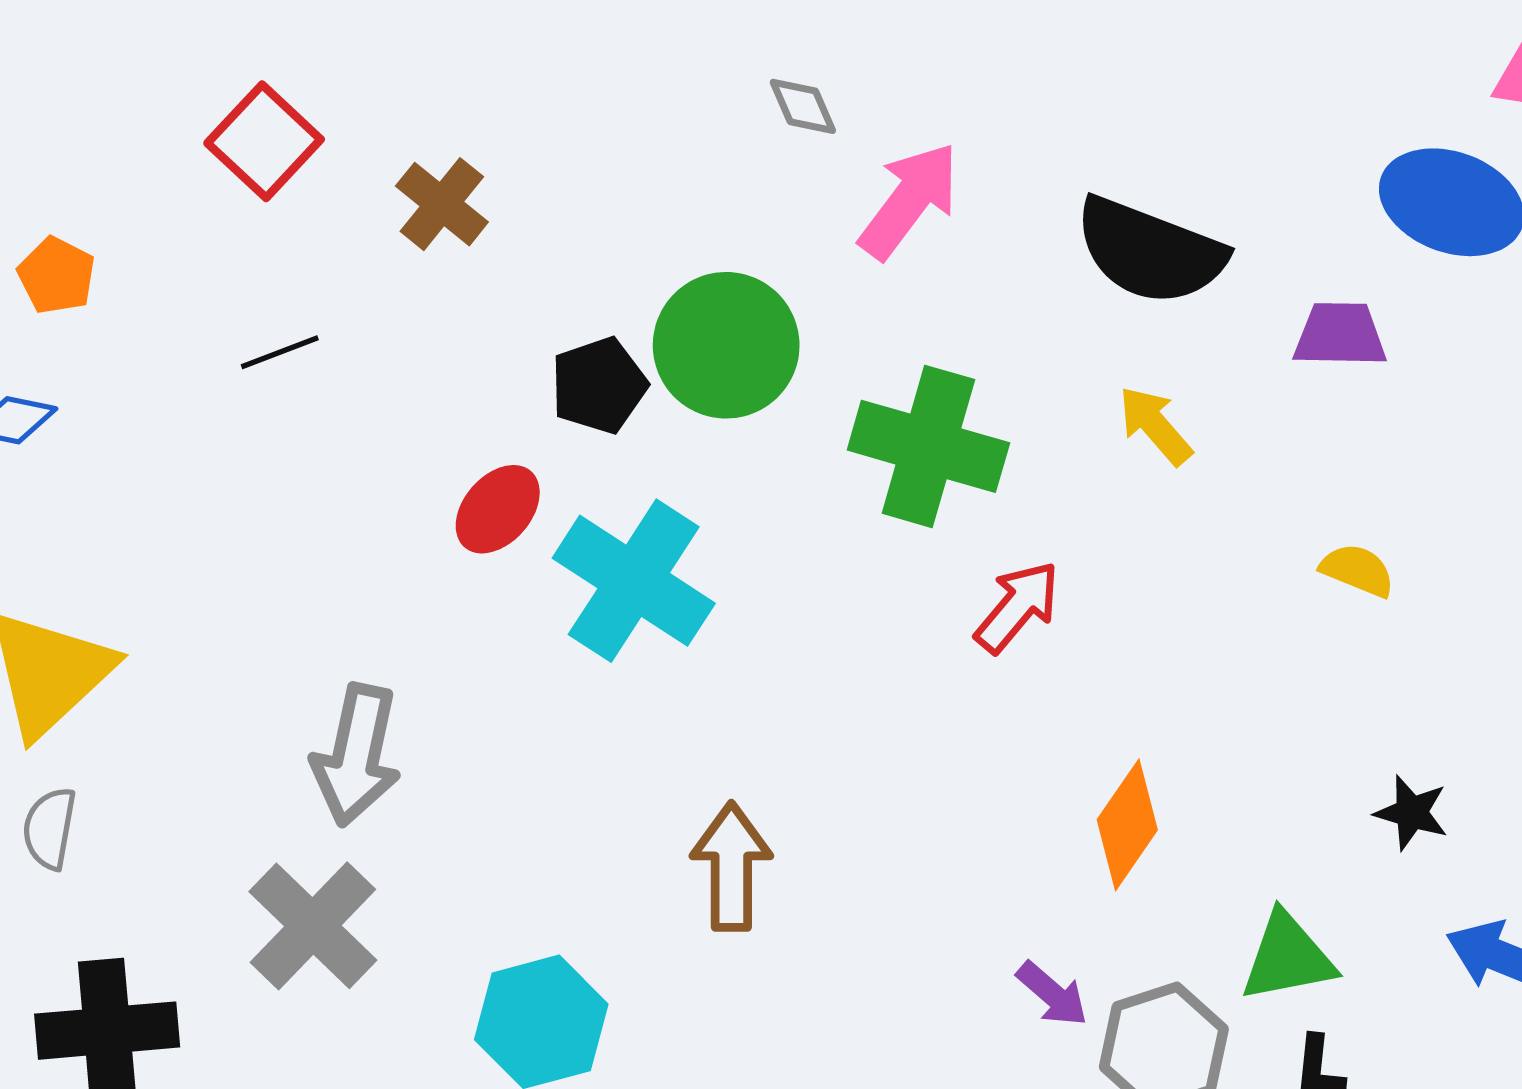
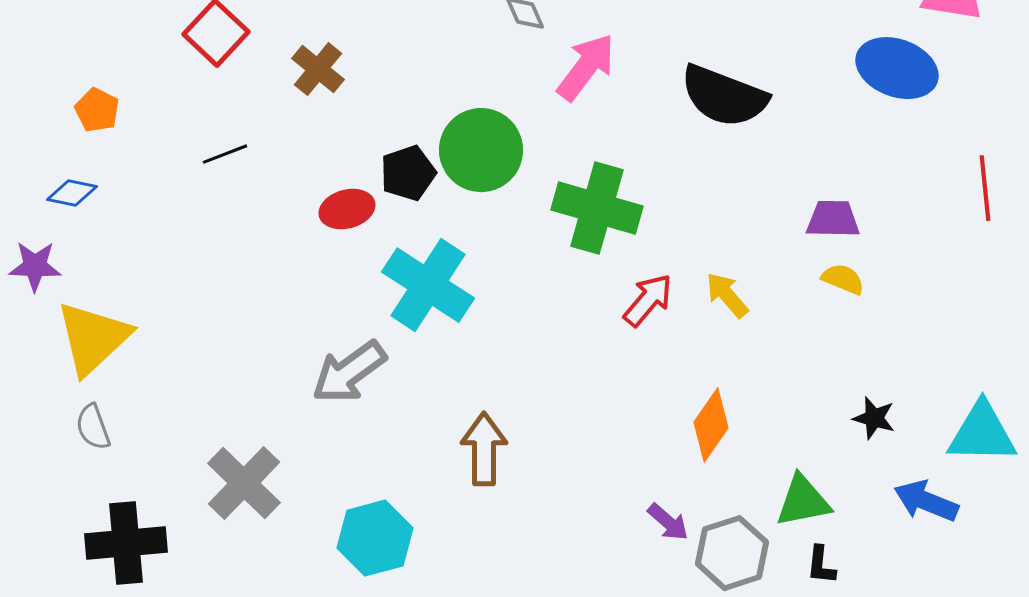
purple trapezoid: (1340, 335) -> (833, 219), moved
yellow arrow: (1155, 425) -> (727, 295), moved
red ellipse: (498, 509) -> (347, 209), moved, turned 34
gray arrow: (356, 755) -> (349, 372), moved, turned 42
gray semicircle: (50, 828) -> (93, 427), turned -30

